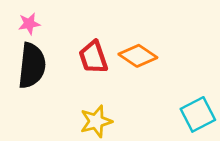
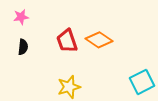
black semicircle: (32, 66) -> (23, 47), size x0.5

